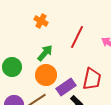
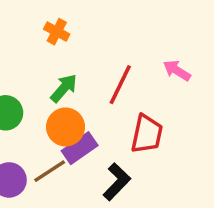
red line: (77, 37) -> (120, 85), moved
purple rectangle: (66, 87) -> (80, 148), moved

